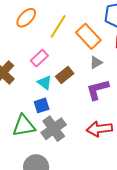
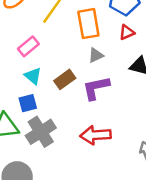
orange rectangle: (88, 36) -> (88, 24), turned 30
brown rectangle: (65, 75) -> (65, 79), moved

